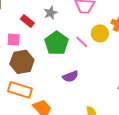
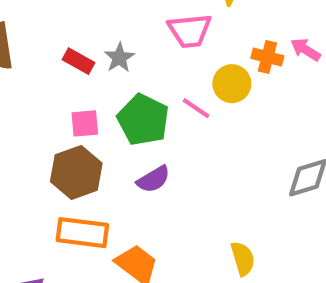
red rectangle: (27, 21) -> (78, 61), moved
pink square: (14, 40) -> (85, 123), moved
purple semicircle: (70, 77) -> (153, 179), moved

